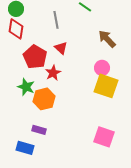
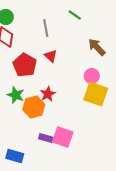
red star: (53, 73) -> (48, 94), moved
purple rectangle: (39, 130) -> (46, 138), moved
pink square: (104, 137) -> (63, 137), moved

